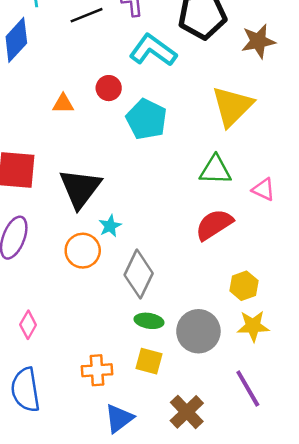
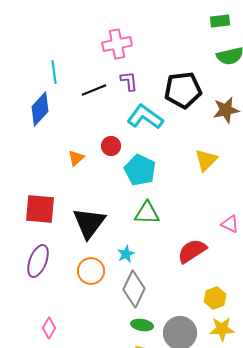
orange triangle: (63, 104) -> (76, 158), turned -42
yellow triangle: (232, 106) -> (206, 160), size x0.7
green triangle: (215, 170) -> (147, 213), moved
cyan star: (110, 226) -> (126, 254), moved

